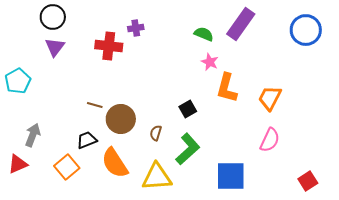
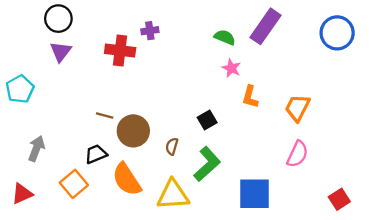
orange L-shape: (227, 88) -> (250, 97), size x0.7
red triangle: (18, 164) -> (22, 194), moved

